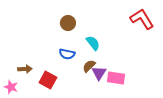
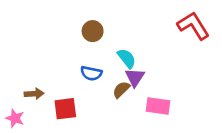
purple triangle: (99, 73) -> (135, 77), moved
red square: (48, 80) -> (65, 109), turned -36

